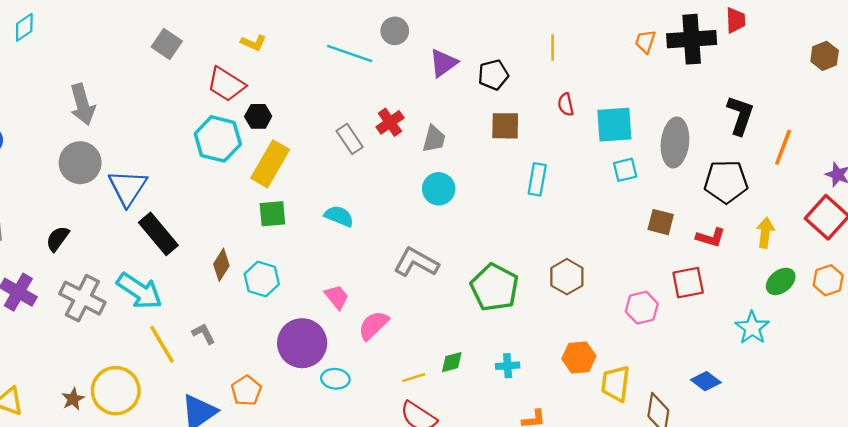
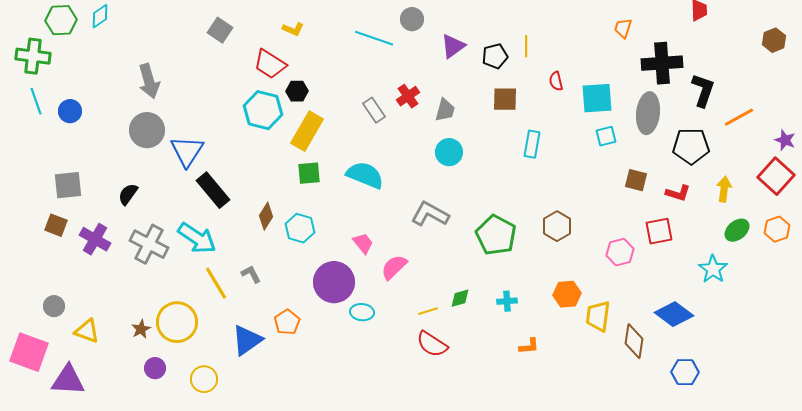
black cross: (692, 39) -> (662, 63), moved
yellow line: (553, 48) -> (526, 46), moved
orange line: (783, 147) -> (739, 117), turned 40
cyan semicircle: (339, 216) -> (365, 175), size x1.5
blue diamond: (706, 381) -> (674, 314), size x1.5

